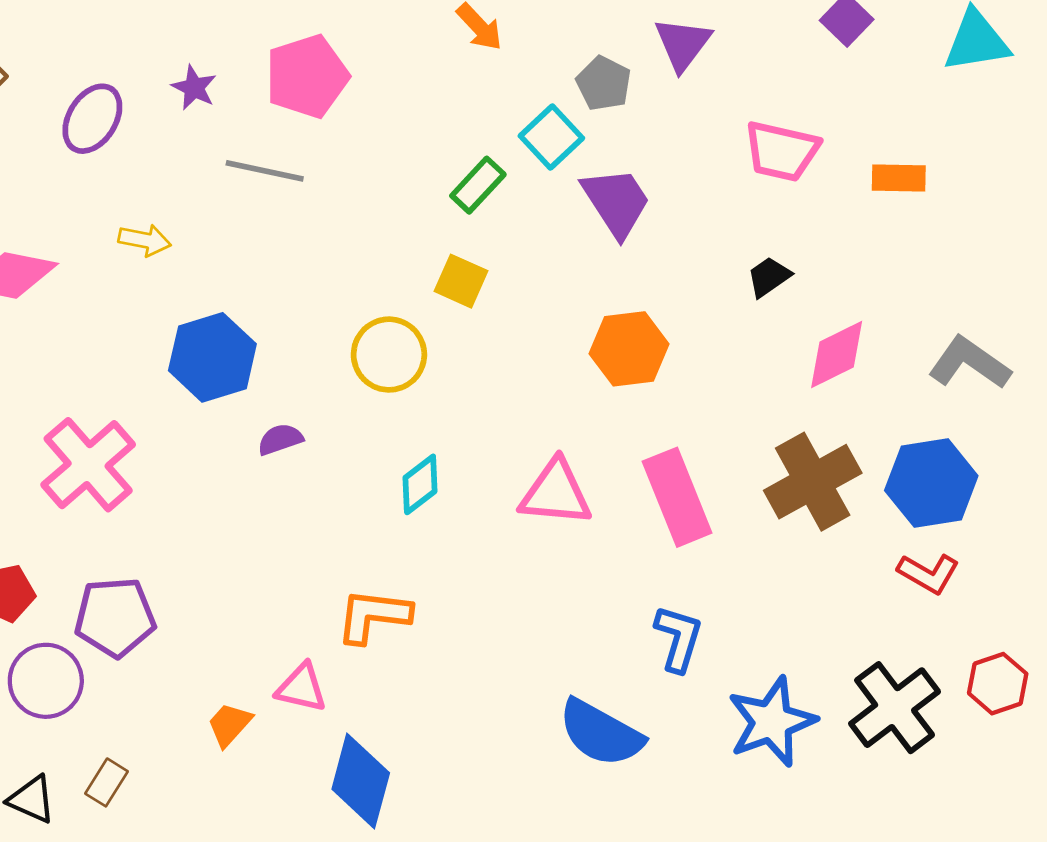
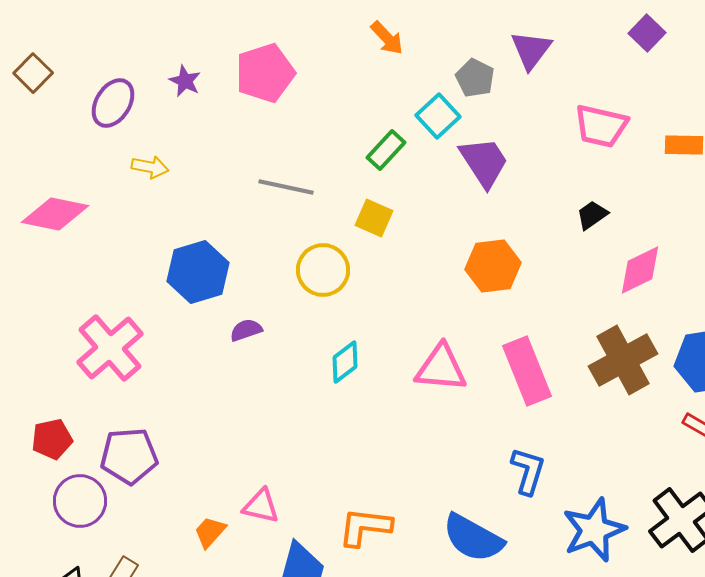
gray line: (265, 171) -> (286, 187), moved
yellow arrow: (145, 240) -> (150, 167), moved
orange L-shape: (373, 616) -> (365, 527), moved

